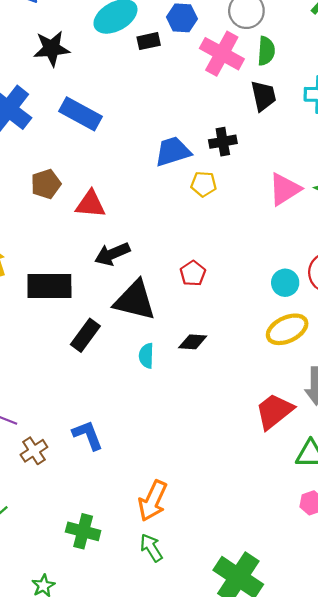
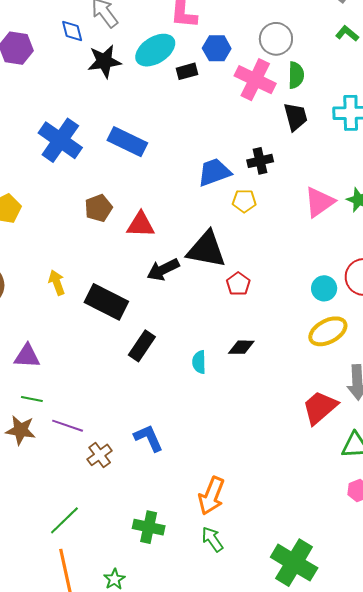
black star: (52, 49) -> (104, 61), moved
black rectangle: (49, 286) -> (106, 302), turned 30
black triangle: (135, 300) -> (206, 249), moved

